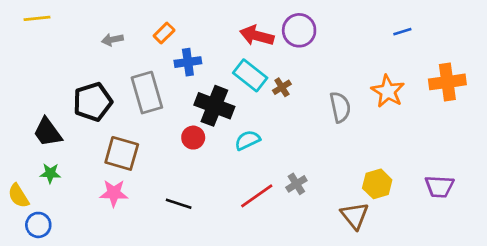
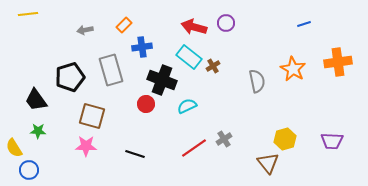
purple circle: (299, 30) -> (226, 23), size x0.7

